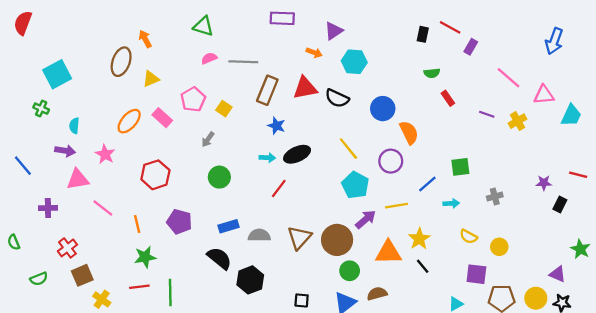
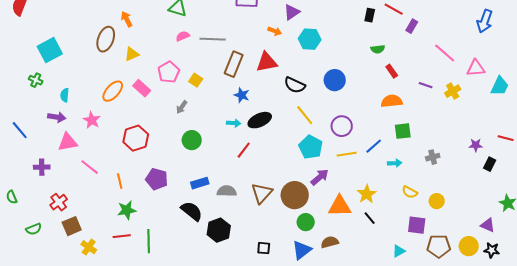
black semicircle: (337, 98) -> (295, 85), moved
orange semicircle: (409, 133) -> (392, 101), moved, turned -70
yellow line: (396, 206) -> (347, 154), moved

